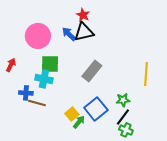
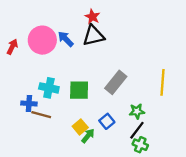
blue arrow: (69, 34) -> (66, 39), moved
green square: (50, 64) -> (79, 90), moved
red arrow: (11, 65) -> (12, 47), moved
gray rectangle: (92, 71) -> (116, 82), moved
blue square: (96, 109) -> (107, 121), size x0.6

